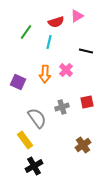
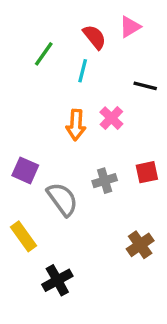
red semicircle: (56, 22) -> (94, 37), turned -112
purple square: (18, 82) -> (25, 170), moved
yellow rectangle: (25, 140) -> (24, 236), moved

